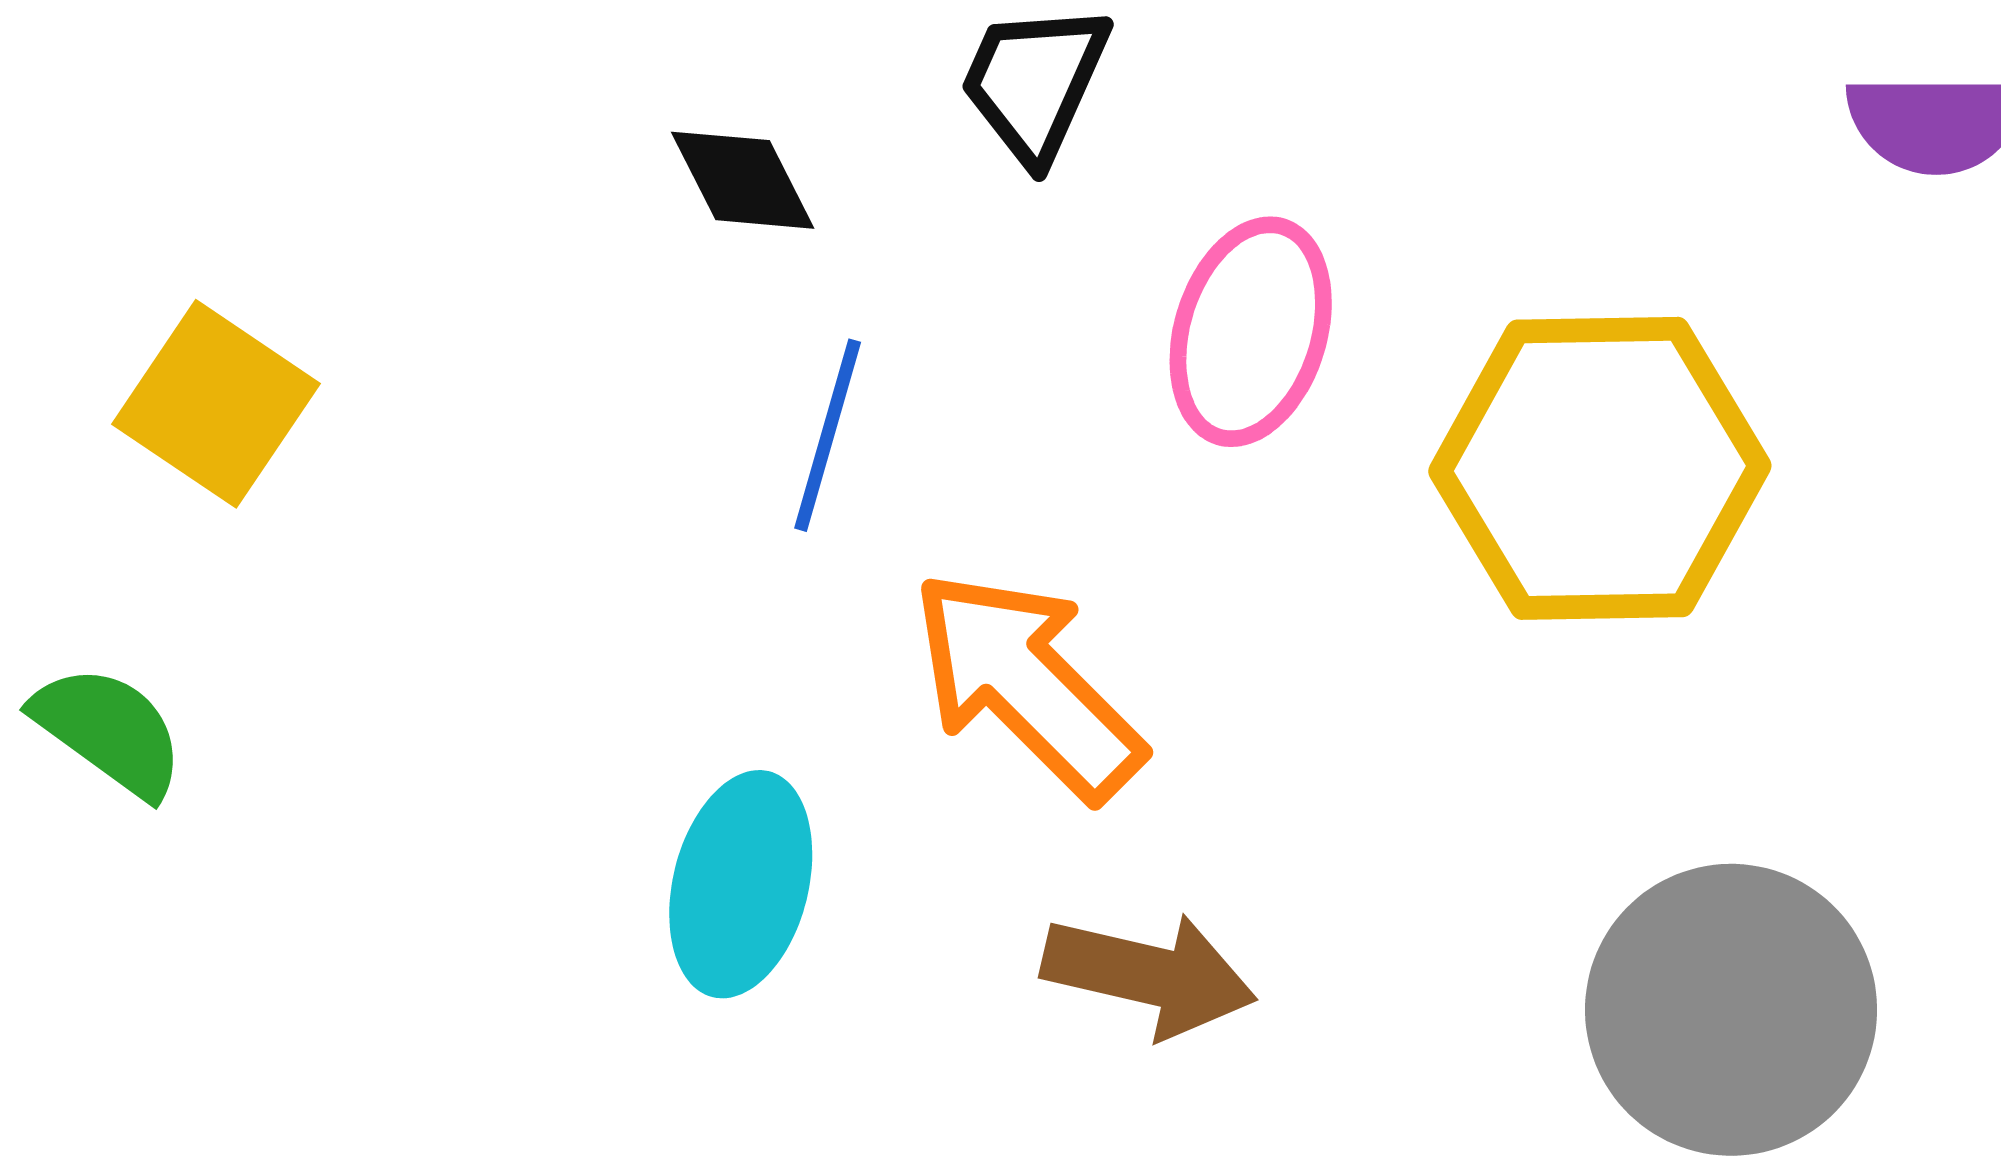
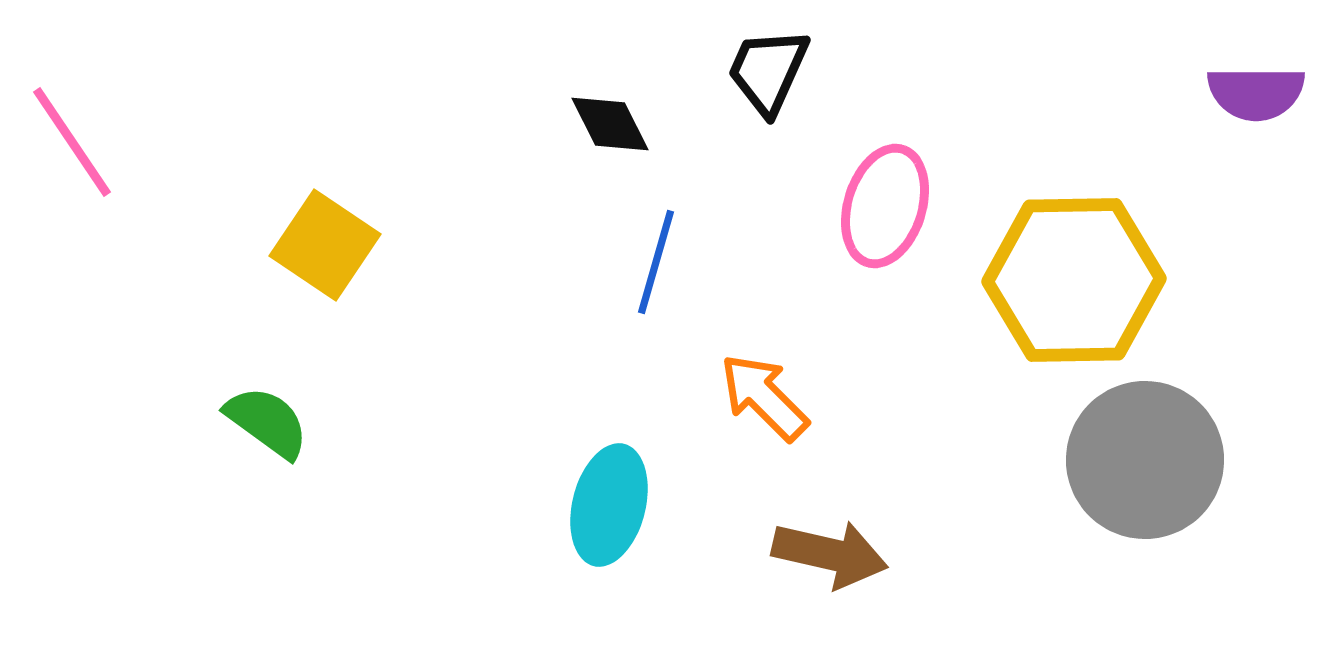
orange arrow: (1027, 685) -> (764, 397), size x0.7
gray circle: (1731, 1010) -> (1145, 460), moved

